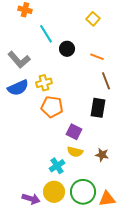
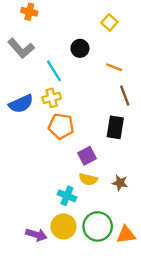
cyan line: (46, 34) -> (54, 71), moved
black circle: (67, 49) -> (80, 48), moved
gray L-shape: (19, 60) -> (21, 48), moved
purple square: (74, 132) -> (87, 156), turned 35
cyan cross: (57, 166) -> (67, 196), turned -35

